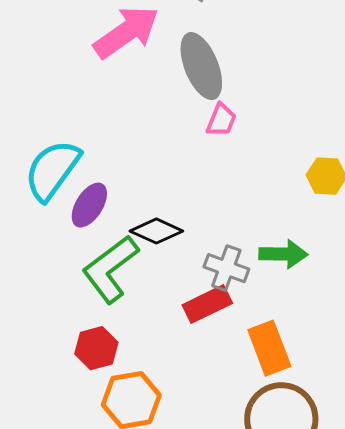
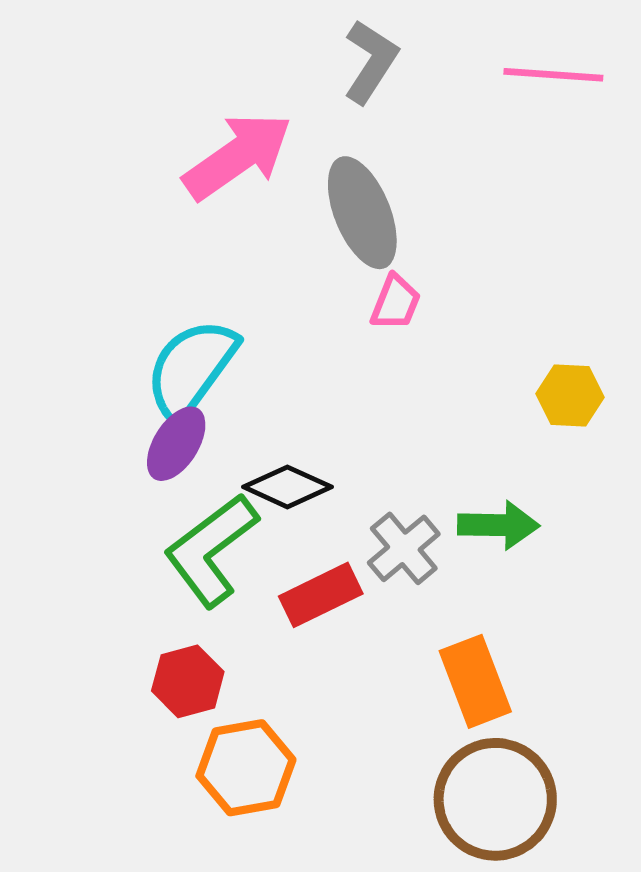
cyan semicircle: (52, 170) -> (191, 369), moved
gray cross: (226, 268) -> (404, 548), turned 30
red rectangle: (207, 304) -> (321, 595), moved

